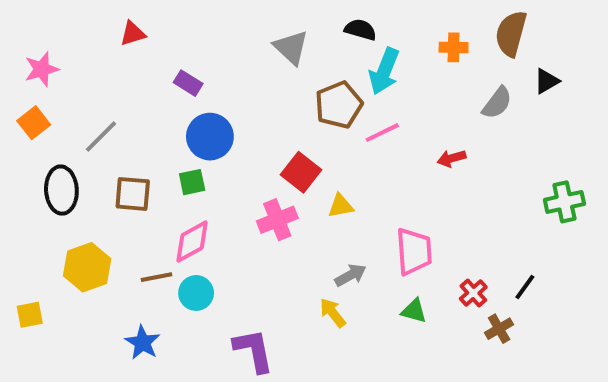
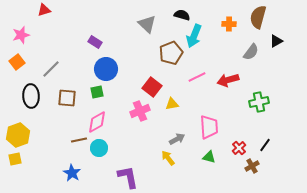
red triangle: (133, 34) -> (44, 10), moved
pink line: (382, 133) -> (197, 77), moved
red arrow: (452, 158) -> (228, 80), size x1.5
green cross: (564, 202) -> (259, 102), moved
yellow hexagon: (87, 267) -> (18, 135), moved

